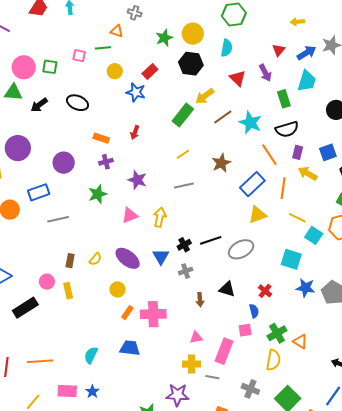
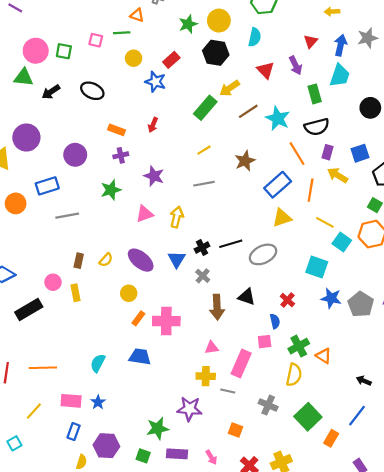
blue arrow: (306, 53) -> (341, 45), turned -48
gray cross: (186, 271) -> (203, 276), turned -32
brown arrow: (200, 300) -> (217, 307), size x1.6

